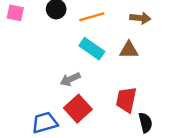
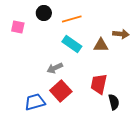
pink square: (15, 13) -> (18, 27), moved
brown arrow: (140, 18) -> (121, 34), moved

